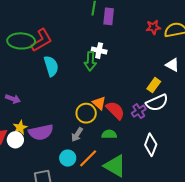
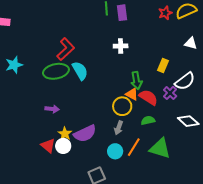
green ellipse: (21, 41) -> (56, 71), moved
green arrow: (90, 61) -> (136, 81), moved
yellow rectangle: (154, 85) -> (163, 66), moved
white diamond: (151, 145) -> (188, 121), turned -55

